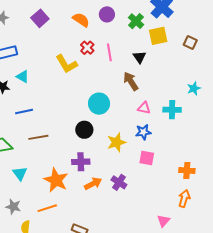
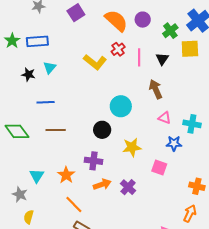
orange semicircle: (81, 20) -> (116, 21), size x1.4
black triangle: (139, 57) -> (162, 59), moved
yellow L-shape: (67, 64) -> (95, 62), turned -30
cyan triangle: (23, 76) -> (50, 67), turned 32
blue star: (143, 132) -> (174, 143), moved
cyan triangle: (20, 174) -> (37, 176), moved
orange star: (56, 180) -> (66, 175), size x0.7
orange line: (47, 208) -> (74, 204), moved, turned 54

